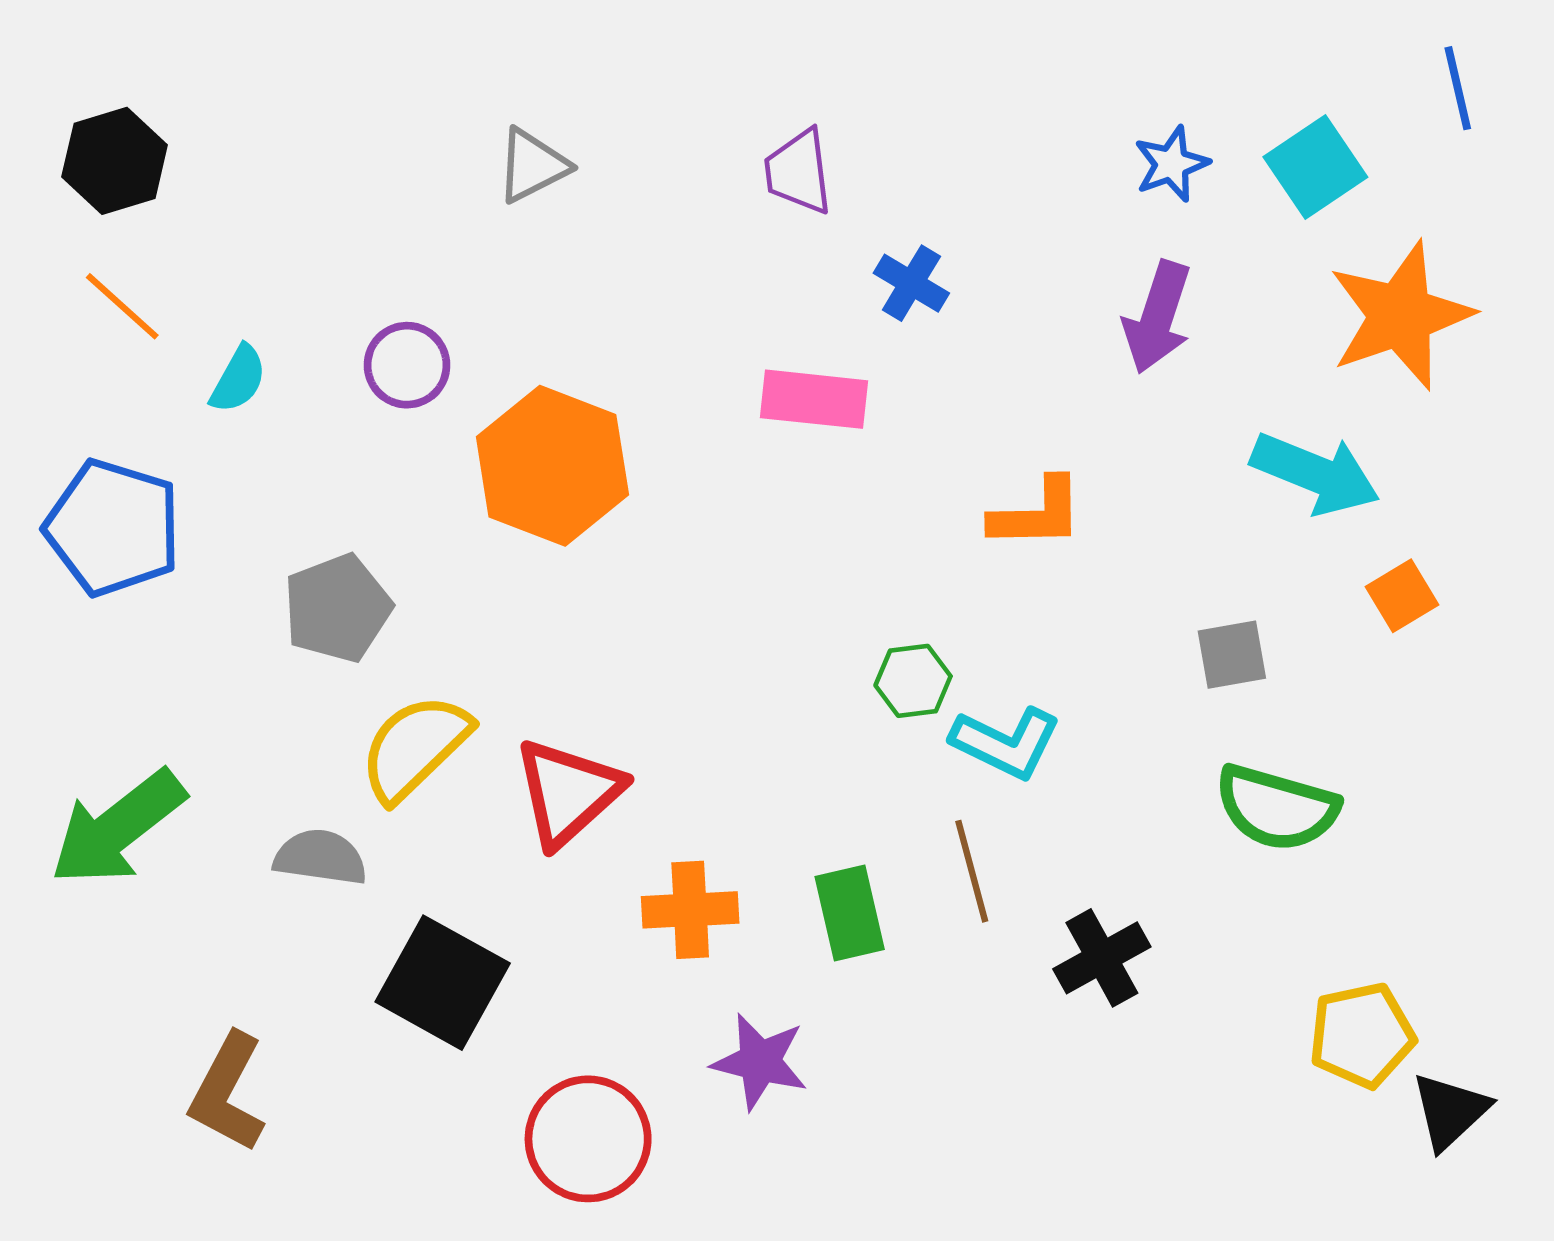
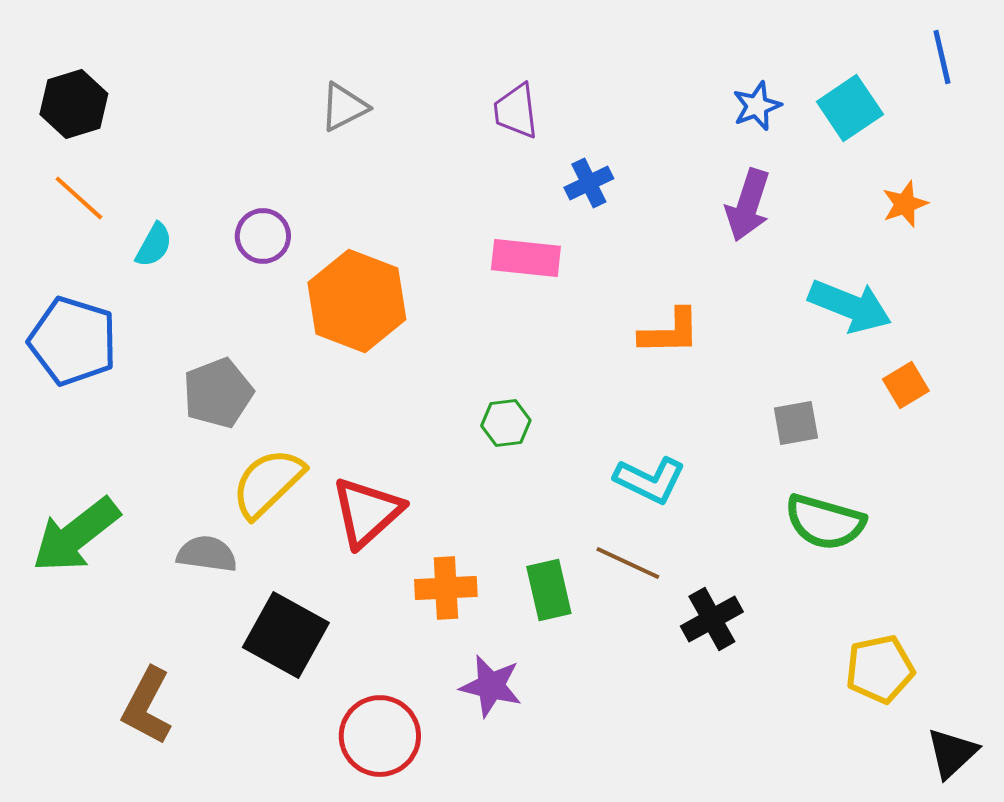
blue cross: (911, 283) -> (589, 183), turned 33
orange star: (1400, 316) -> (905, 204), size x0.5
green hexagon: (913, 681) -> (506, 423), moved
brown line: (972, 871) -> (628, 563), turned -50
black triangle: (1450, 1111) -> (952, 753), moved

